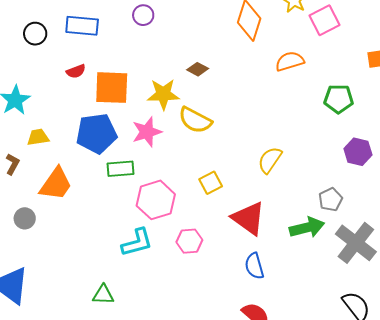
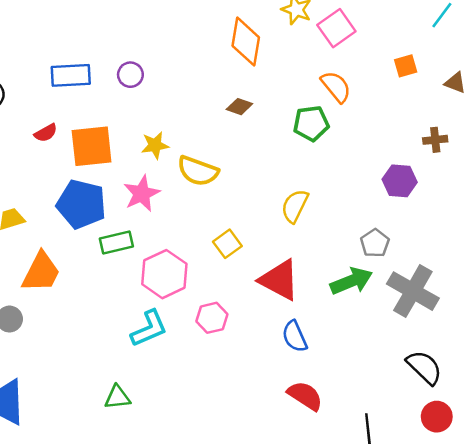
purple circle: (143, 15) -> (130, 75), moved
blue rectangle: (82, 26) -> (71, 75), moved
orange semicircle: (290, 61) -> (336, 87), moved, turned 76
brown diamond: (198, 69) -> (239, 107), moved
yellow star: (163, 94) -> (155, 145), size x0.7
green pentagon: (339, 99) -> (311, 123), moved
blue pentagon: (97, 133) -> (81, 204), turned 30

